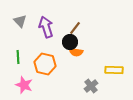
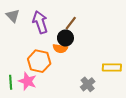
orange semicircle: (76, 52) -> (60, 48), moved
green line: (18, 57) -> (11, 82), moved
pink star: (24, 85) -> (27, 81), moved

